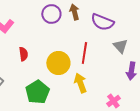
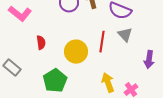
gray triangle: (120, 46) -> (125, 35), moved
yellow arrow: (80, 83) -> (108, 83), moved

